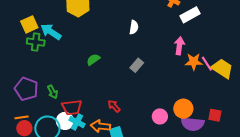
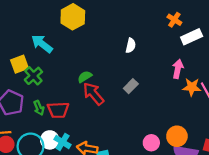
yellow square: (29, 24) -> (20, 64), moved
green cross: (36, 42) -> (33, 76), moved, turned 36
red arrow: (114, 106) -> (93, 94), moved, size x1.6
red trapezoid: (72, 107) -> (58, 110), moved

